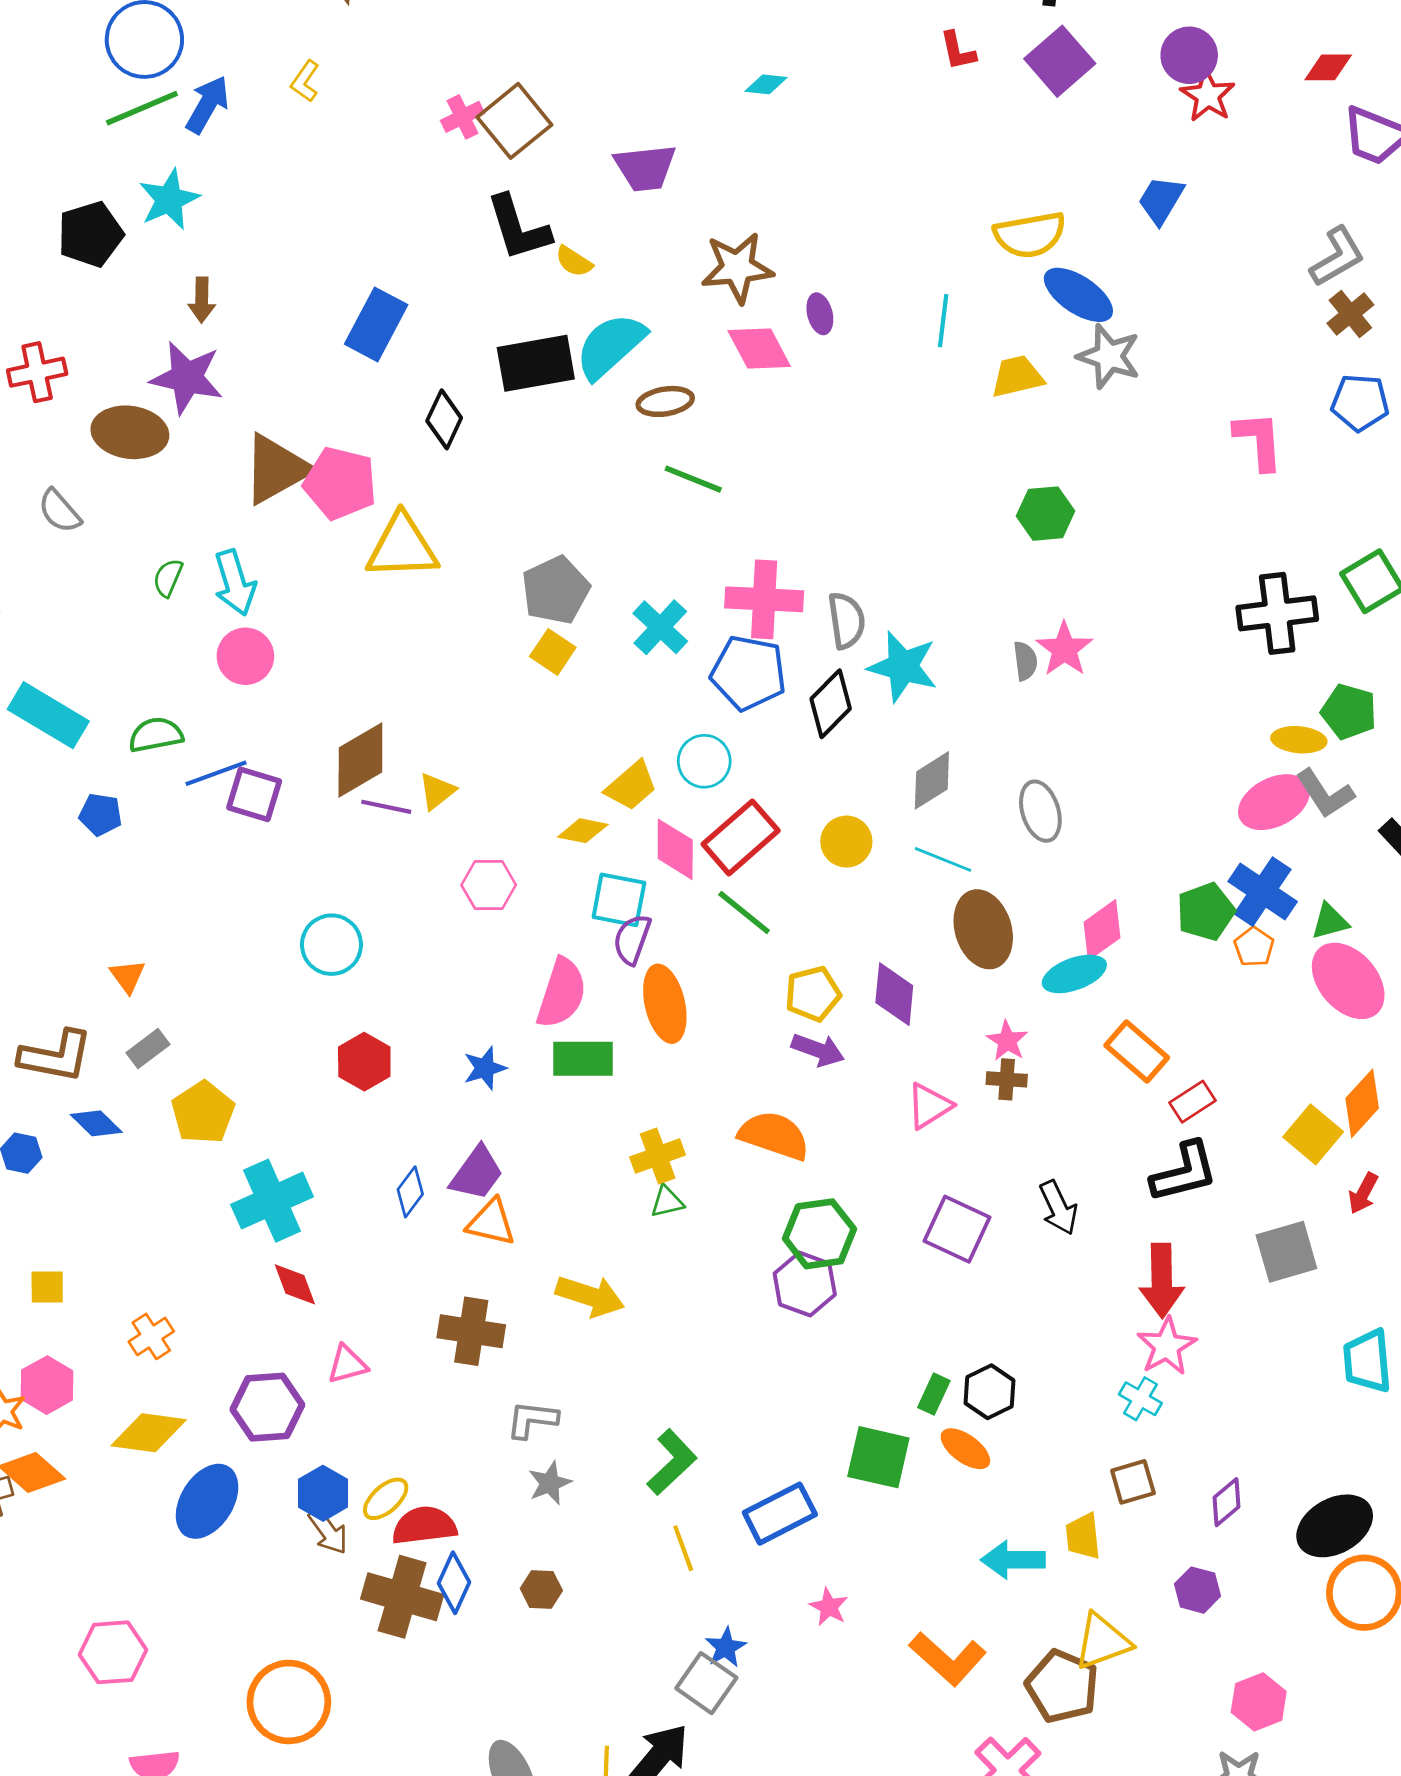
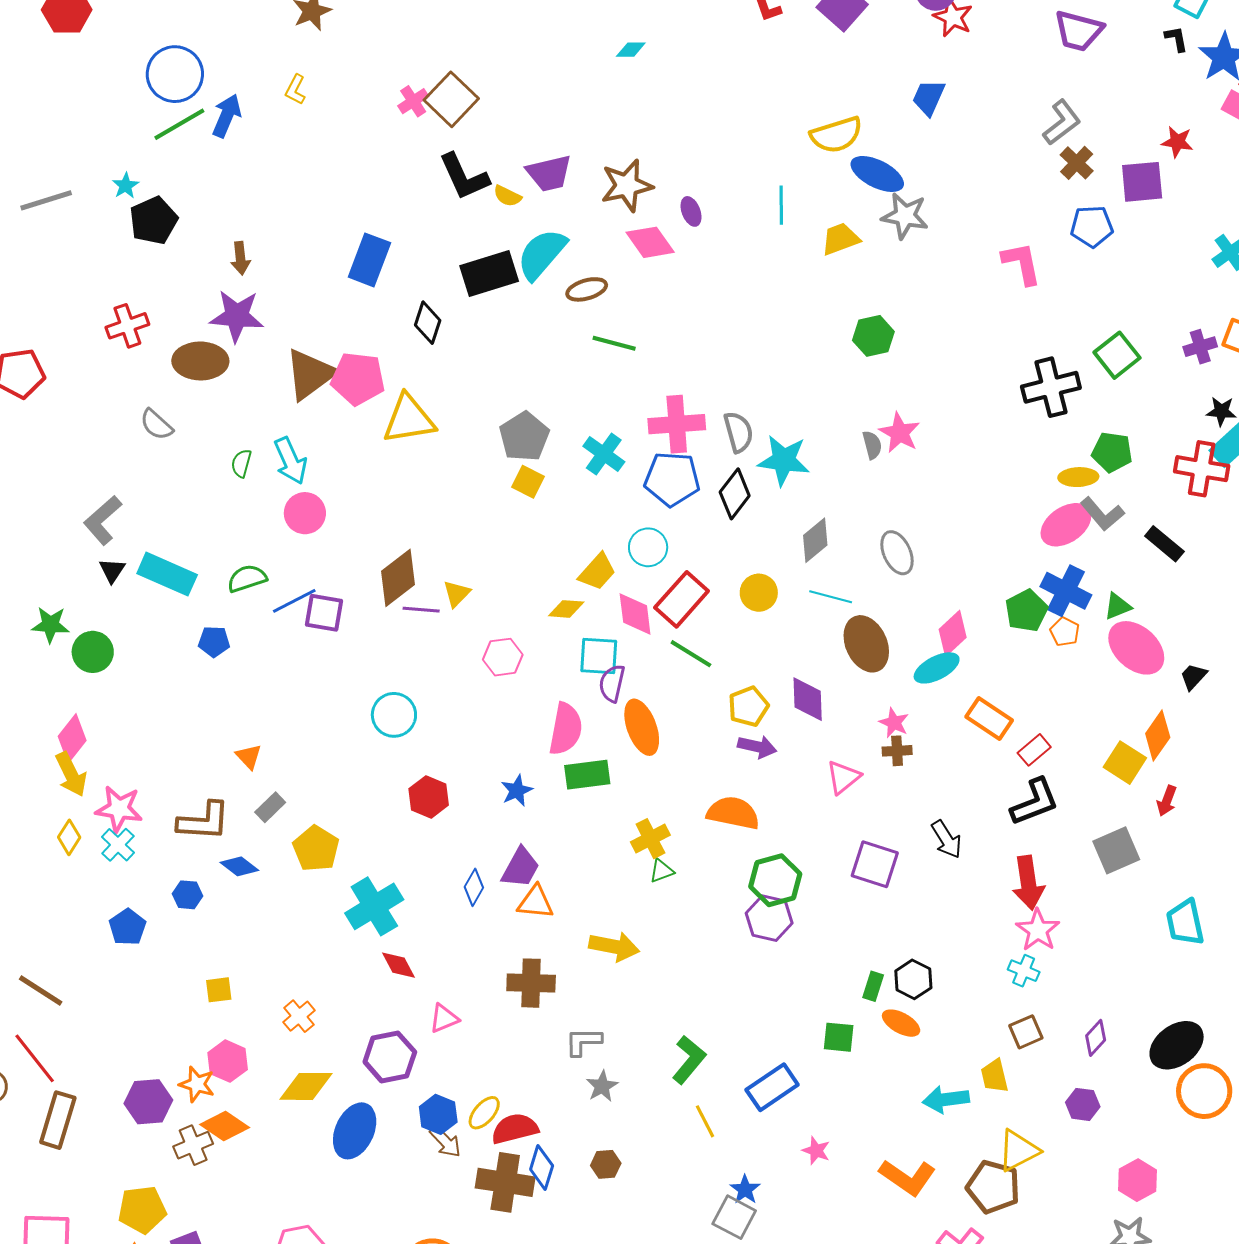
purple trapezoid: (645, 168) -> (549, 173), moved
cyan star: (169, 199) -> (126, 186), moved, size x0.6
green square: (878, 1457) -> (839, 1037), size x0.7

